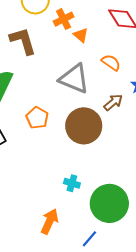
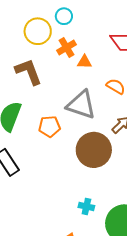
orange triangle: (81, 35) -> (84, 62), turned -35
orange pentagon: (37, 118) -> (49, 126), moved, turned -30

